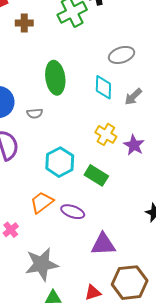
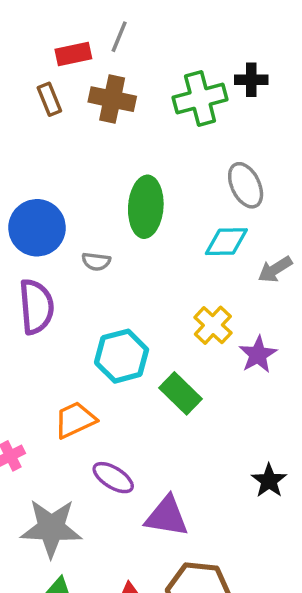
brown cross: (24, 23) -> (112, 99), size x1.4
gray ellipse: (122, 55) -> (246, 185), moved, turned 70
cyan diamond: (103, 87) -> (226, 242), turned 75
purple ellipse: (73, 212) -> (113, 478), moved

